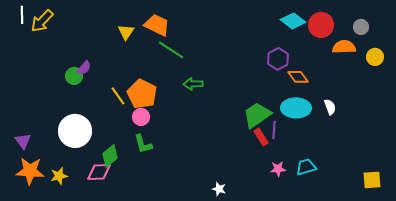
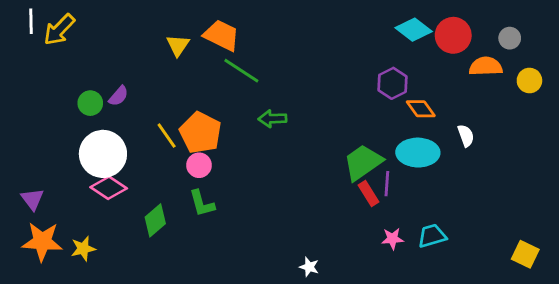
green circle: (74, 76) -> (90, 103), moved
white semicircle: (330, 107) -> (466, 136), moved
white circle: (75, 131) -> (103, 154), moved
pink diamond: (99, 172) -> (109, 188), moved, turned 35
yellow square: (372, 180) -> (525, 254), turned 30

